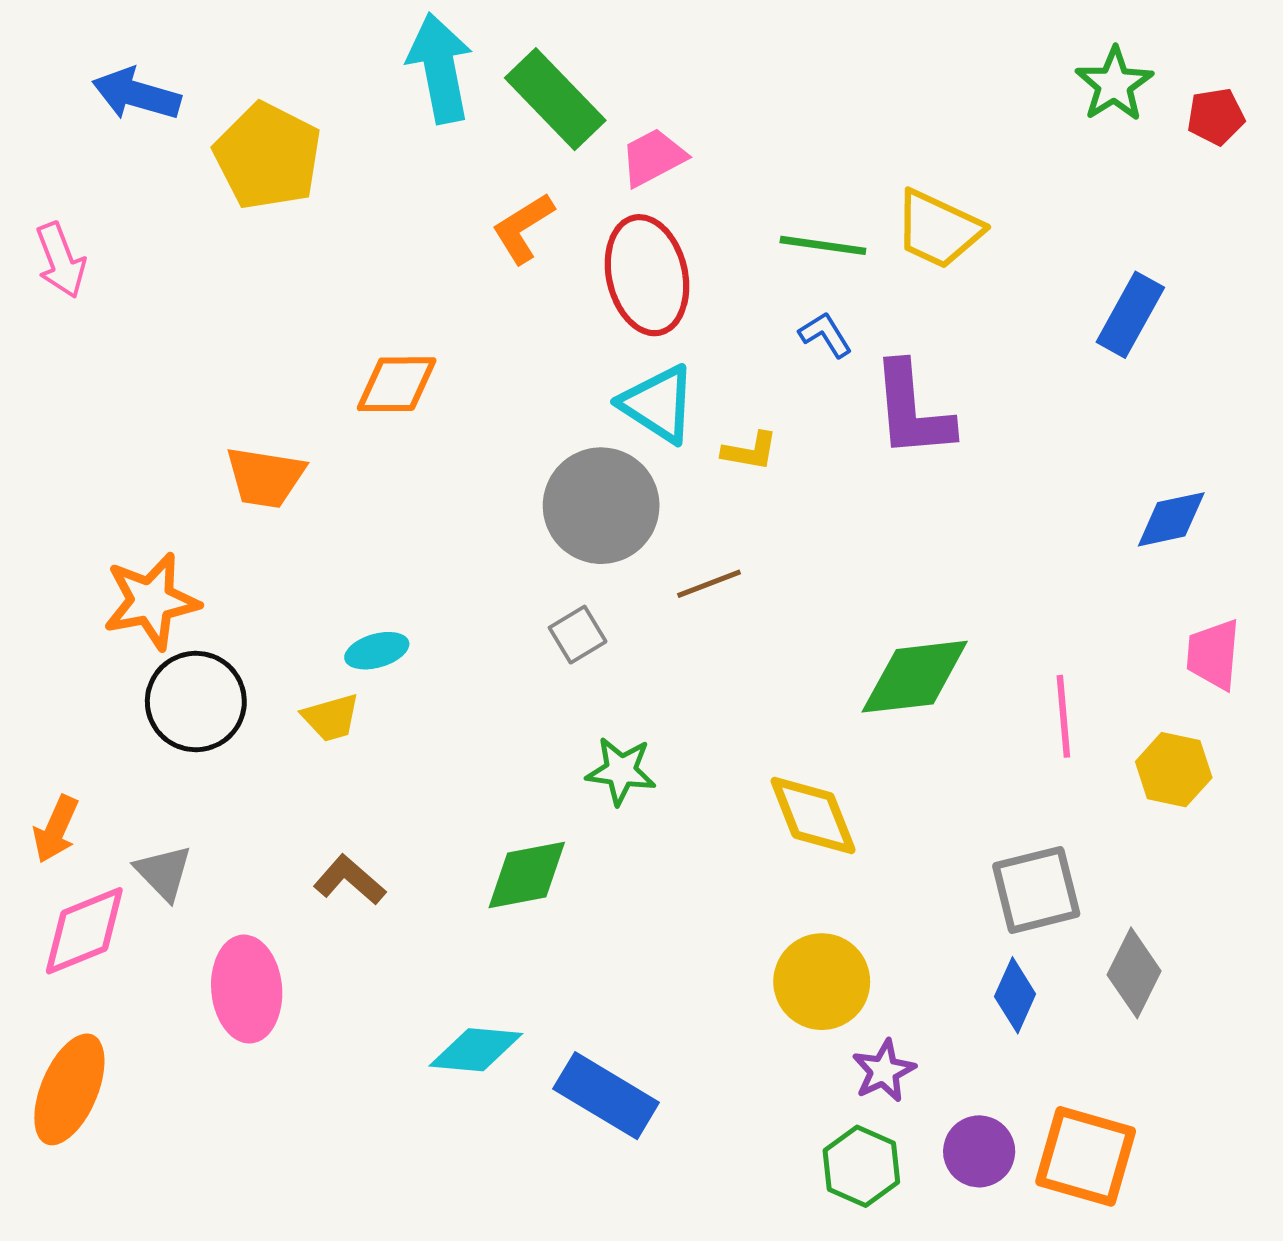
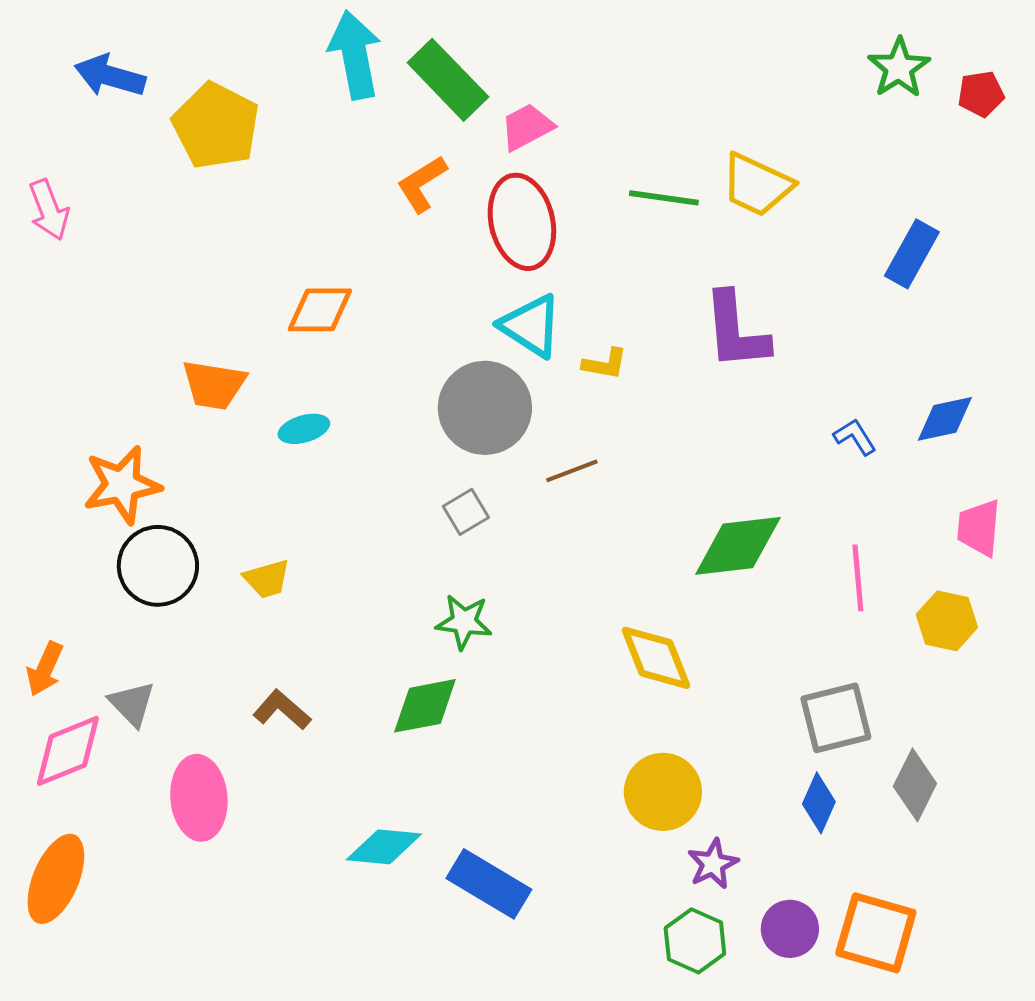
blue L-shape: (825, 335) -> (855, 437), moved
cyan ellipse: (377, 651) -> (304, 429), moved
green star: (621, 771) -> (464, 622), moved

